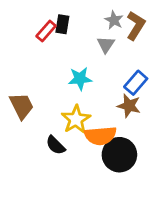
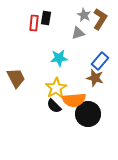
red rectangle: (46, 31) -> (34, 23), turned -35
gray triangle: (106, 45) -> (78, 33), turned 40
black semicircle: (56, 145) -> (54, 106), moved

